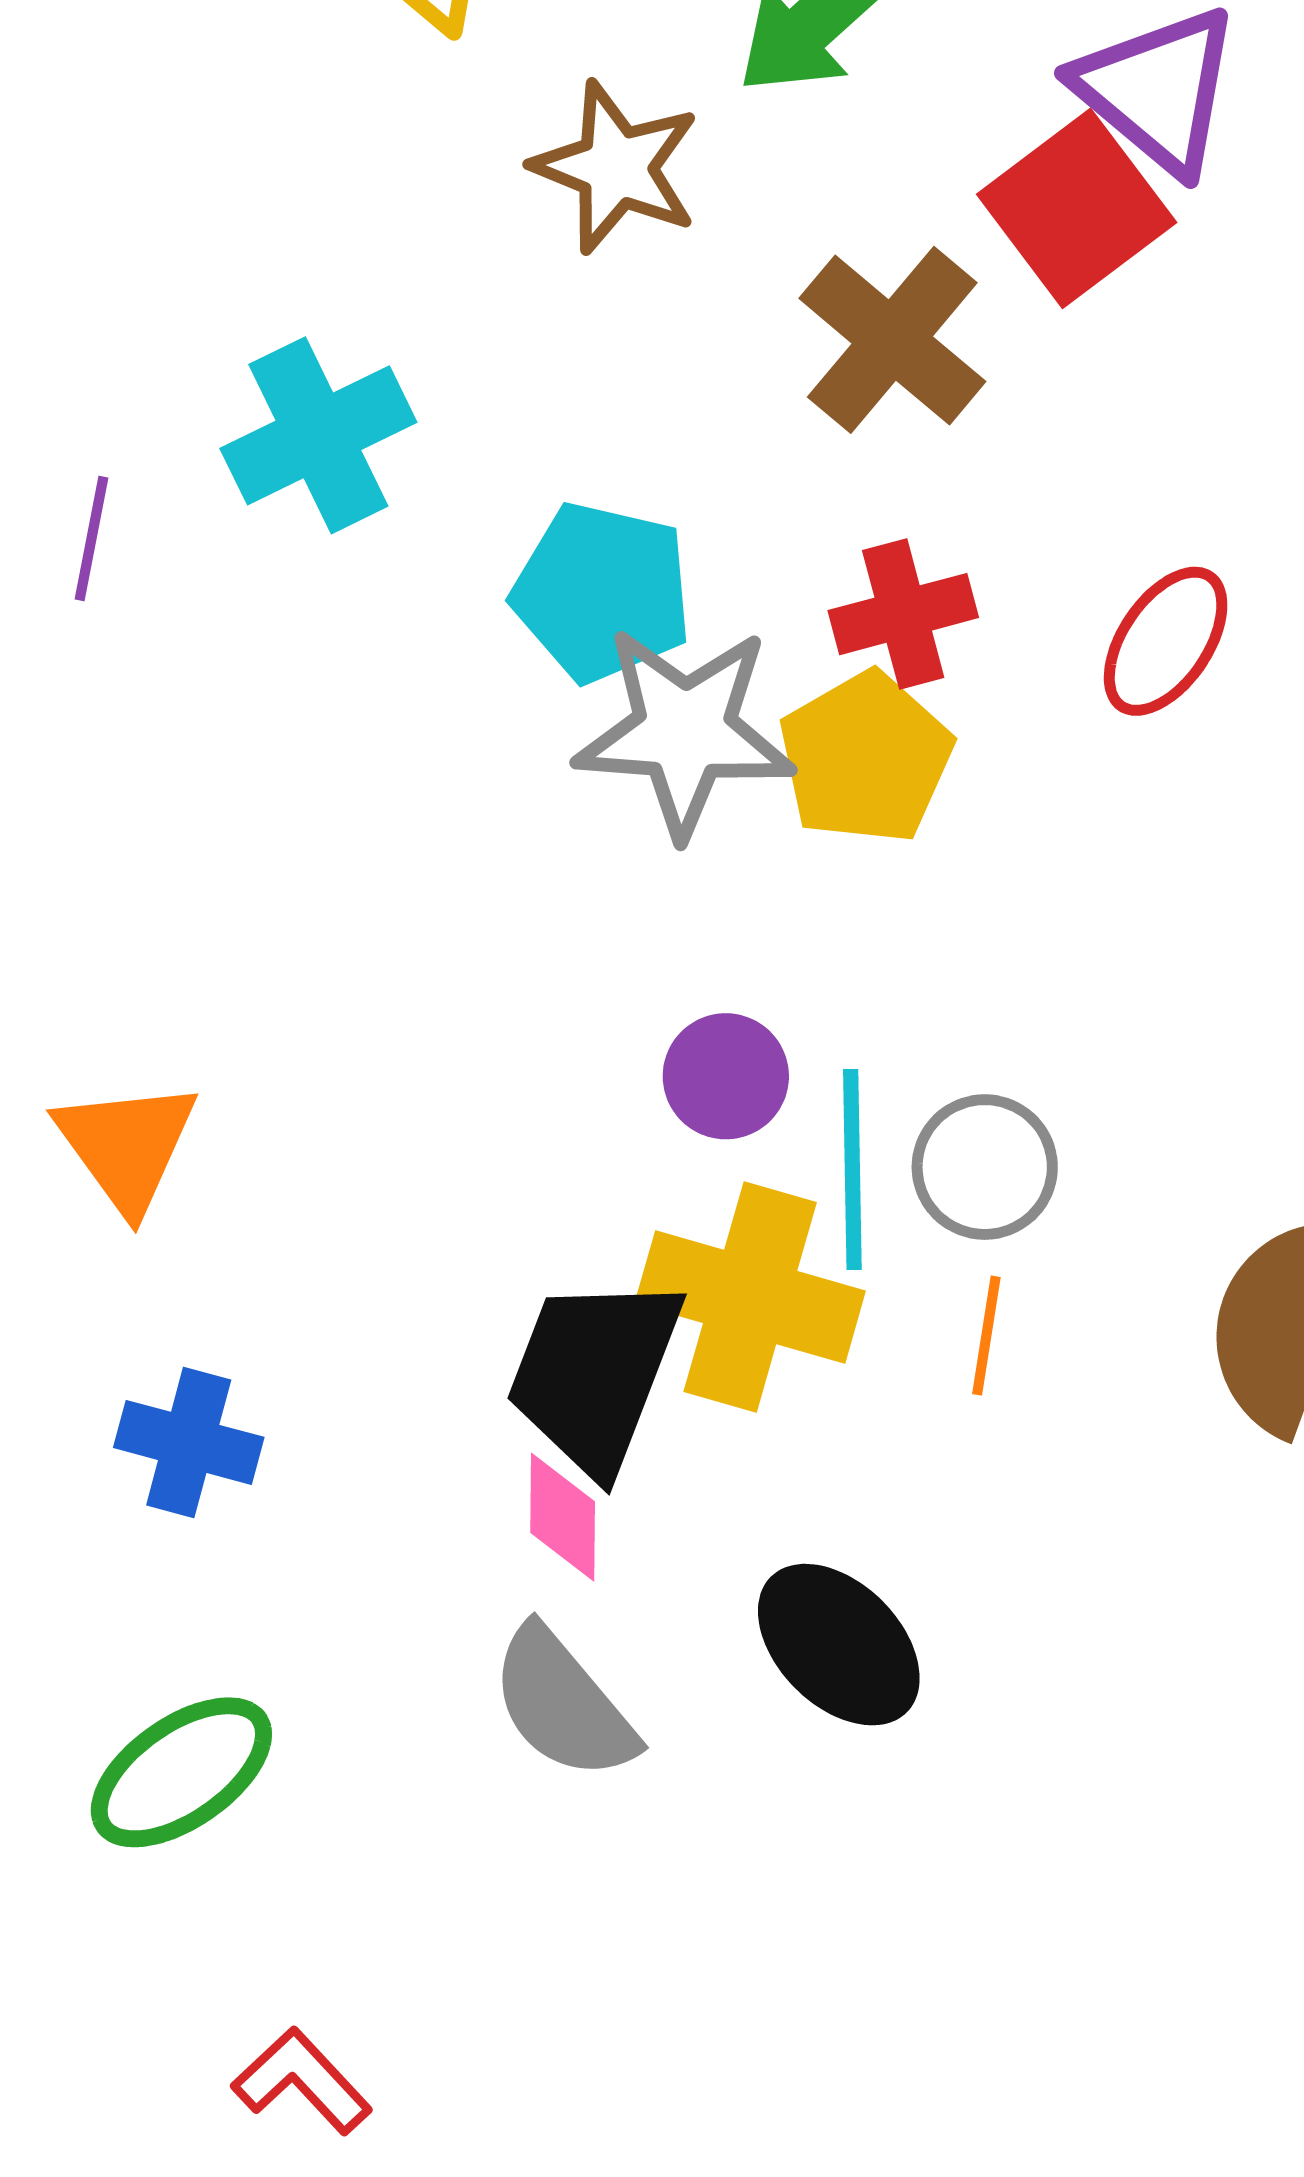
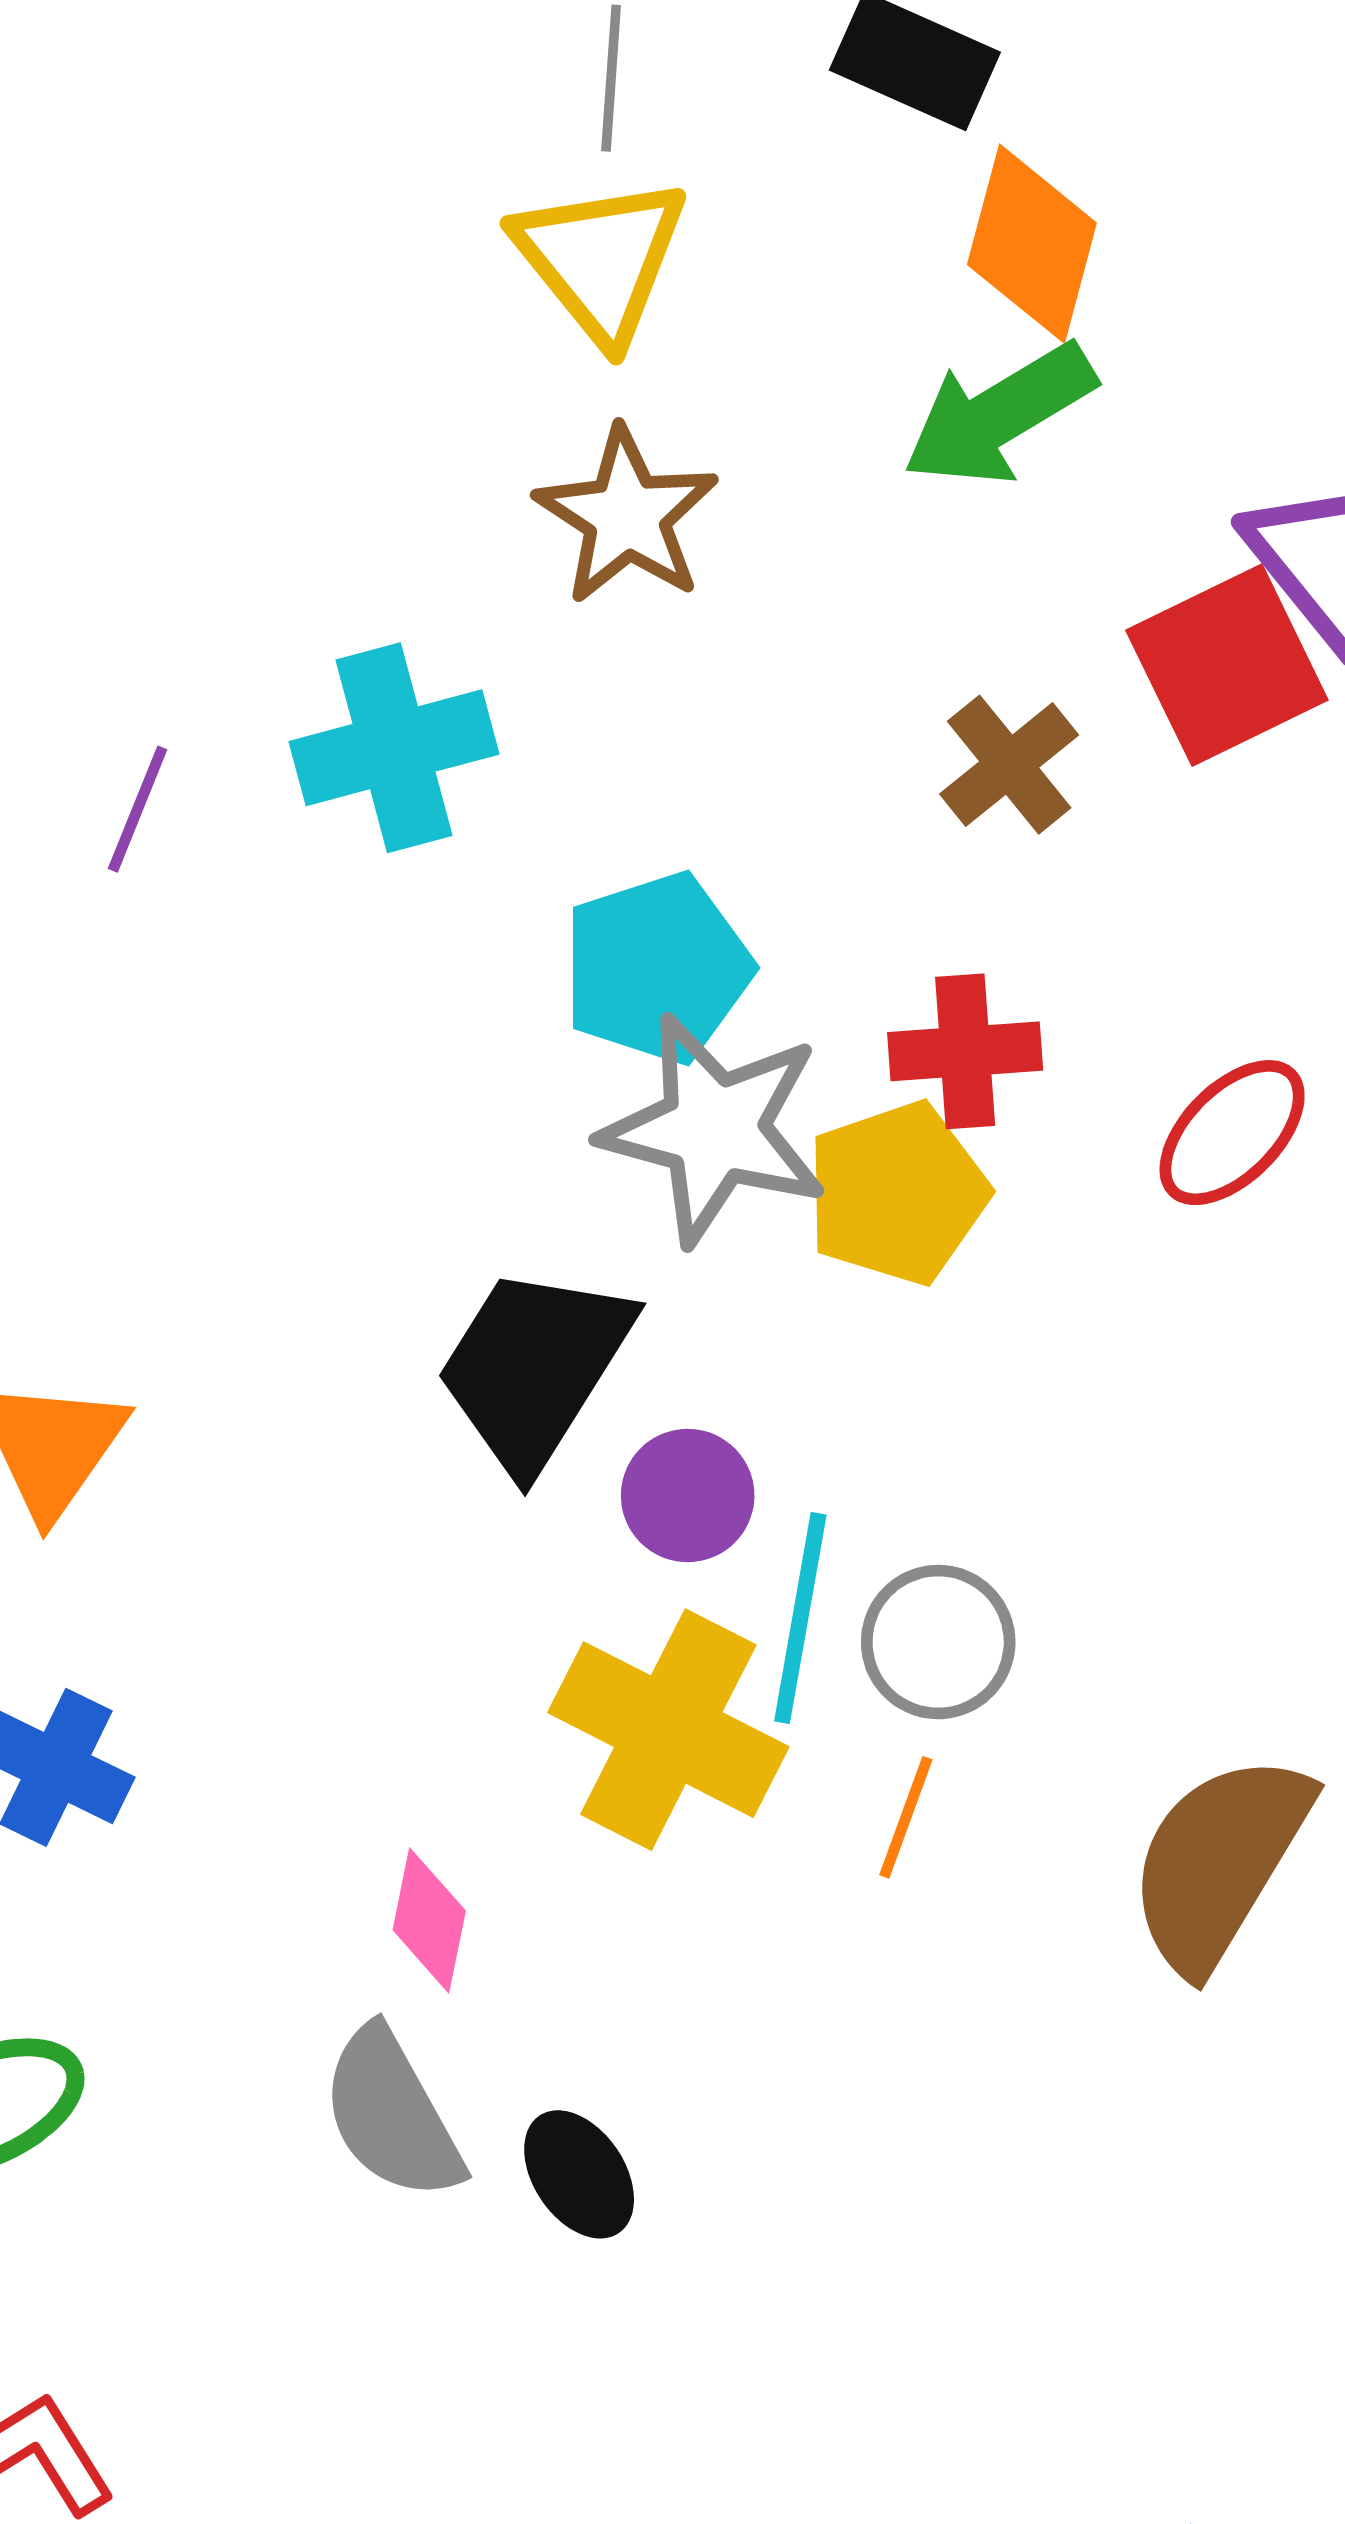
brown star: (616, 167) -> (627, 516), moved
brown cross: (892, 340) -> (1009, 765), size x0.7
cyan pentagon: (602, 592) -> (657, 968), turned 30
black trapezoid: (594, 1374) -> (534, 1368), moved
black ellipse: (839, 1645) -> (579, 2174), moved, size x0.7

